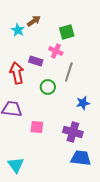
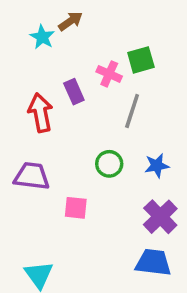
green square: (67, 32) -> (141, 60), moved
purple rectangle: (36, 61) -> (74, 92), turned 48
green circle: (48, 87) -> (109, 164), moved
purple cross: (73, 132) -> (160, 217), moved, turned 30

